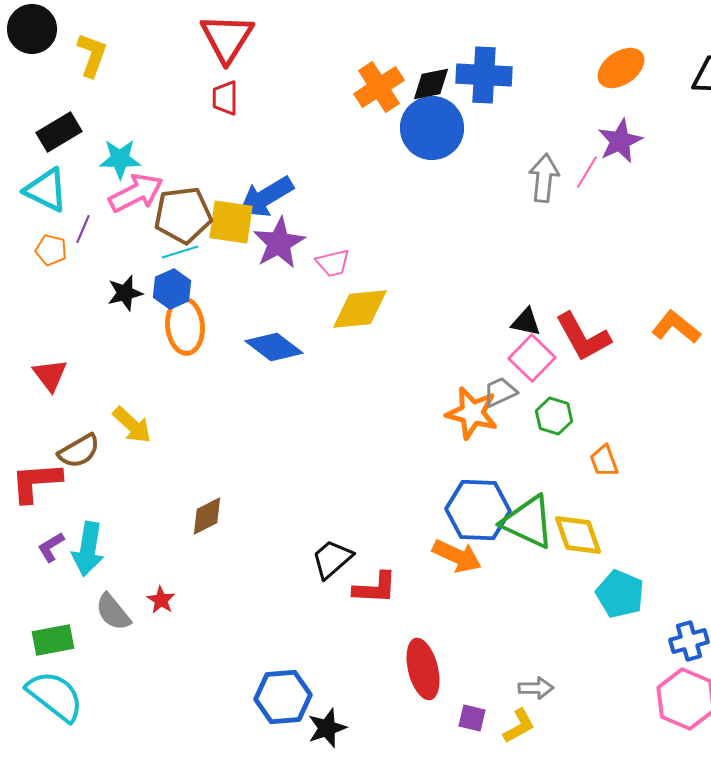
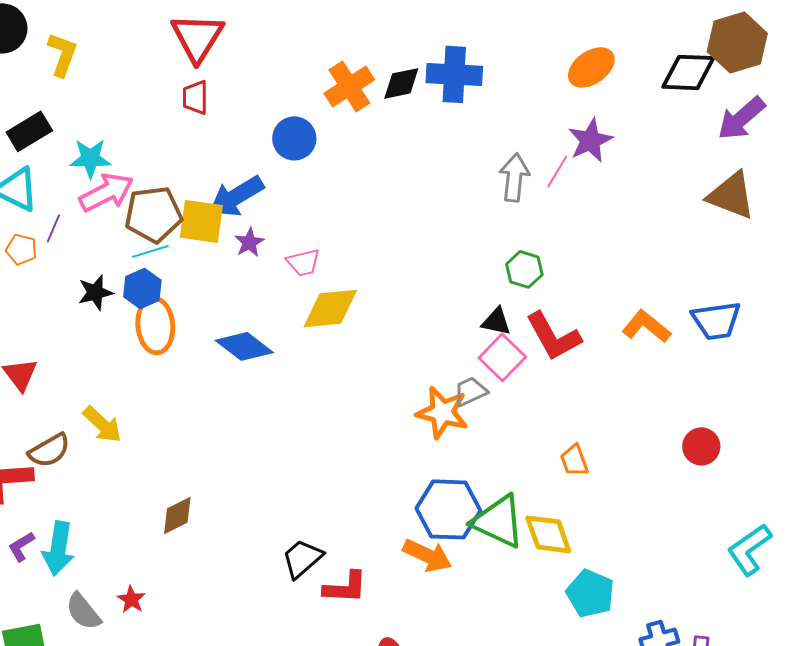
blue circle: (432, 128) -> (294, 138), moved, size x0.7
purple star: (279, 243) -> (249, 242), size x0.6
green hexagon: (554, 416) -> (524, 269), moved

